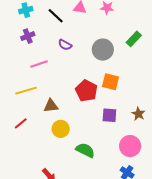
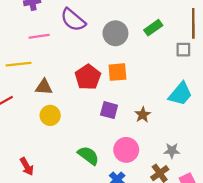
purple semicircle: (65, 45) -> (73, 20), size x1.6
orange square: (111, 82) -> (117, 72), turned -30
green semicircle: (85, 150) -> (88, 155), moved

